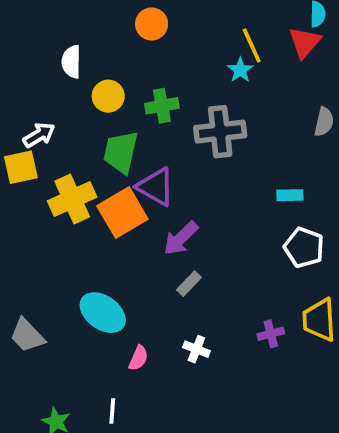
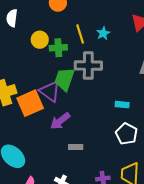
yellow line: (252, 45) -> (80, 34), moved
yellow circle: (108, 96) -> (40, 40), moved
green trapezoid: (121, 152) -> (65, 79), moved
gray rectangle: (189, 284) -> (76, 147), moved, turned 40

